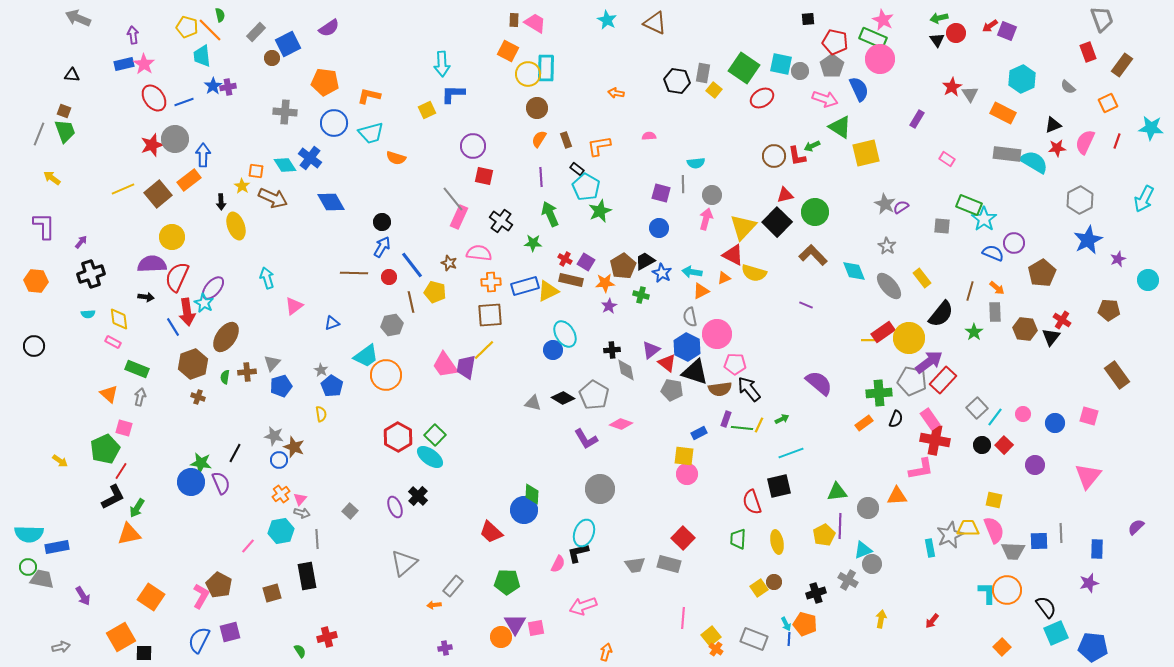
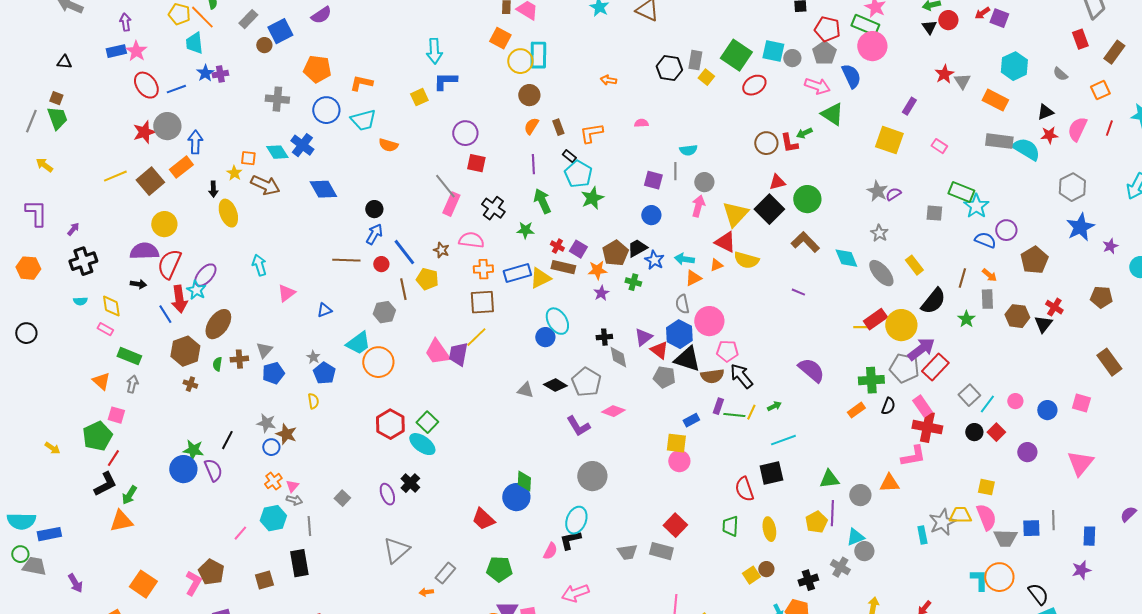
yellow square: (866, 153) -> (889, 140), moved, turned 32

